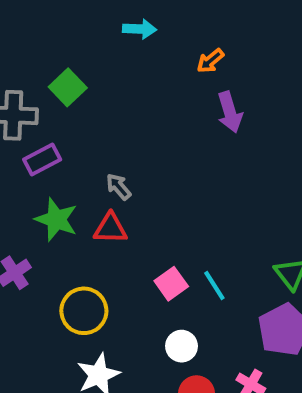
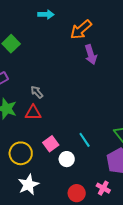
orange arrow: (210, 61) -> (81, 30), size x1.6
pink square: (171, 284) -> (51, 144), moved
white circle: (182, 346) -> (67, 159), moved

